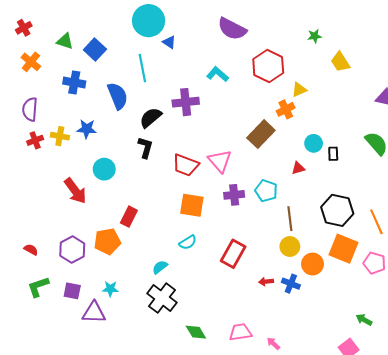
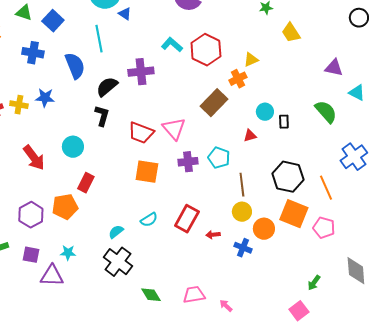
red hexagon: (268, 66) -> (206, 50), moved
cyan circle: (104, 169) -> (73, 147), moved
cyan semicircle: (188, 242) -> (149, 220), moved
red arrow: (266, 282) -> (213, 235), moved
green arrow: (364, 320) -> (314, 283), turned -84

